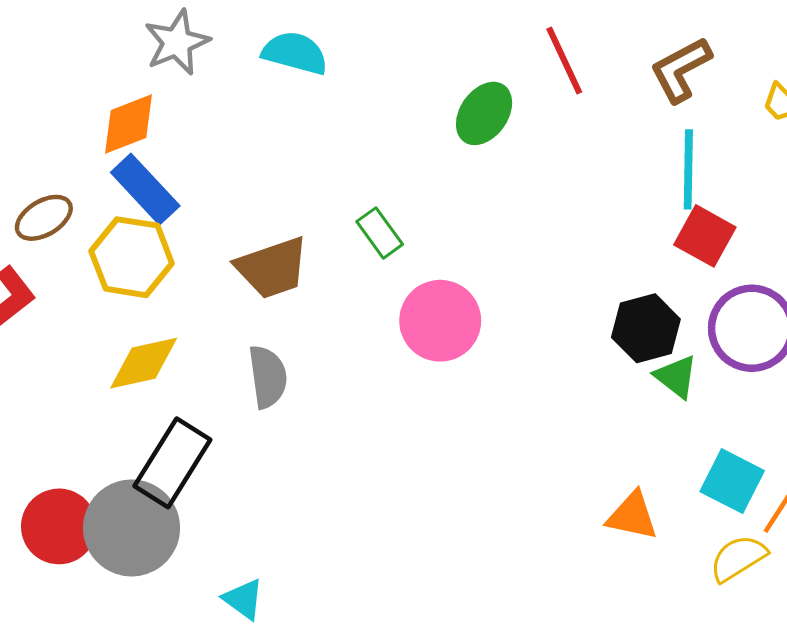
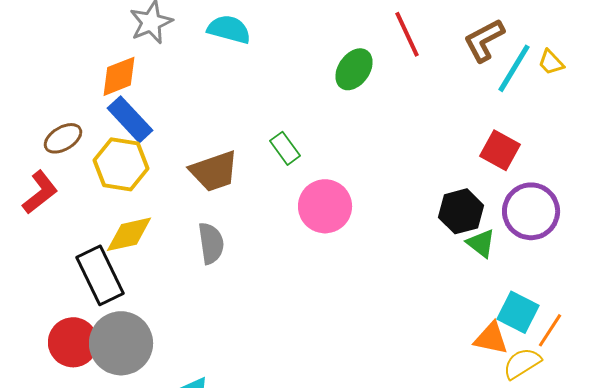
cyan line: (688, 169) -> (514, 68), moved, turned 30
black rectangle: (172, 463) -> (100, 275), moved, turned -58
orange triangle: (632, 516) -> (491, 338), moved

